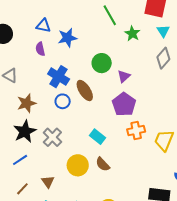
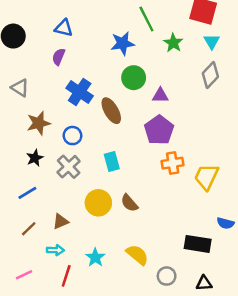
blue star: (67, 38) -> (123, 43), moved
purple semicircle: (40, 49) -> (59, 57), turned 32
purple triangle: (124, 76) -> (160, 95), turned 40
blue circle: (63, 101) -> (72, 136), moved
black star: (25, 131) -> (35, 158), size x0.6
cyan rectangle: (97, 137) -> (112, 161), moved, turned 35
brown triangle: (48, 182) -> (61, 221), turned 40

